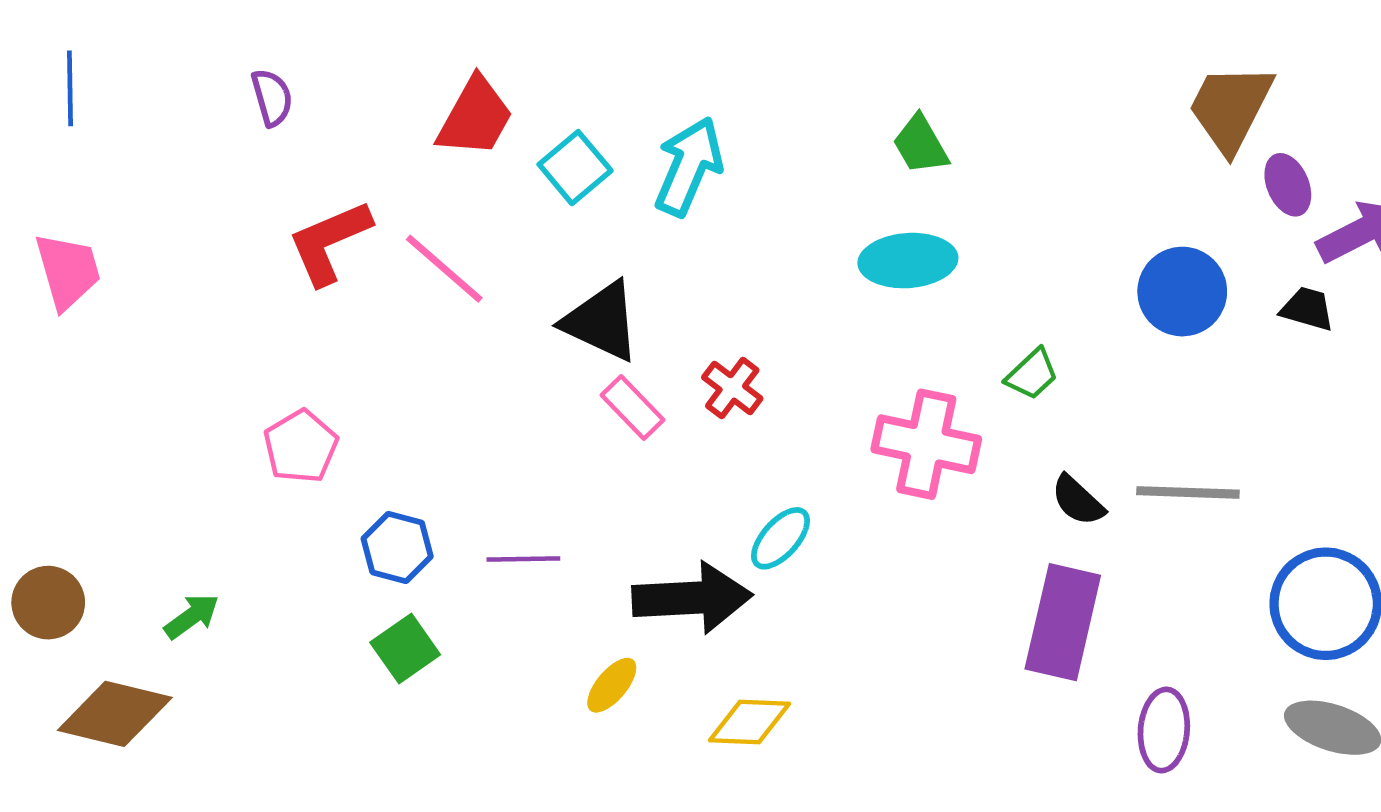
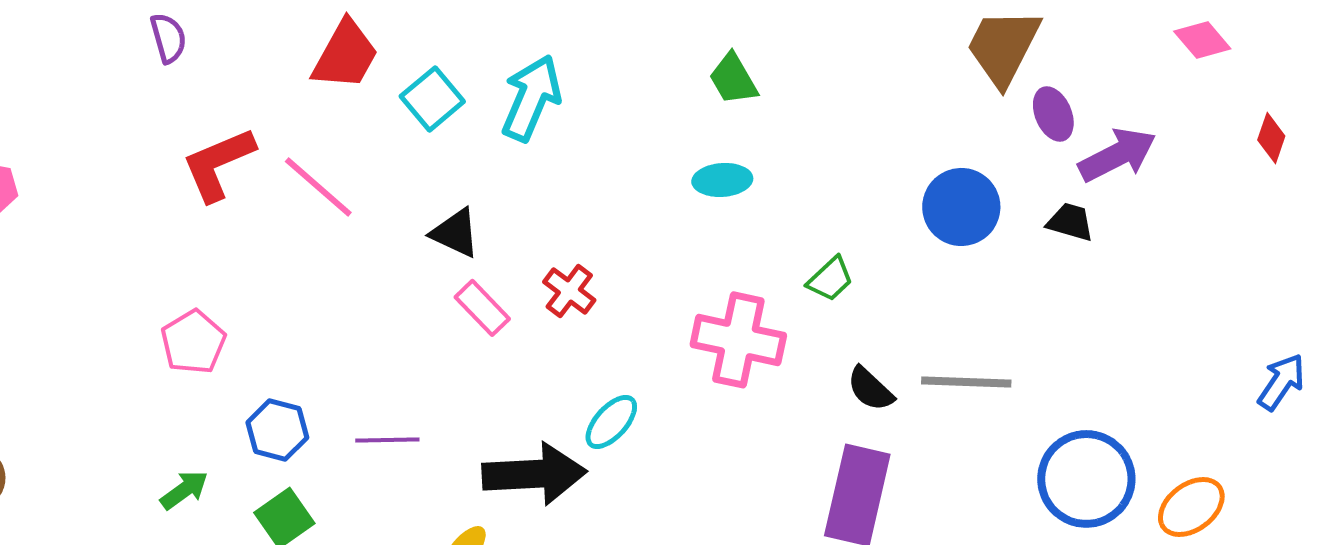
cyan ellipse: (908, 261) -> (722, 180), size x0.7
black triangle: (601, 321) -> (455, 233), size x0.7
green arrow: (192, 616) -> (184, 490), moved

